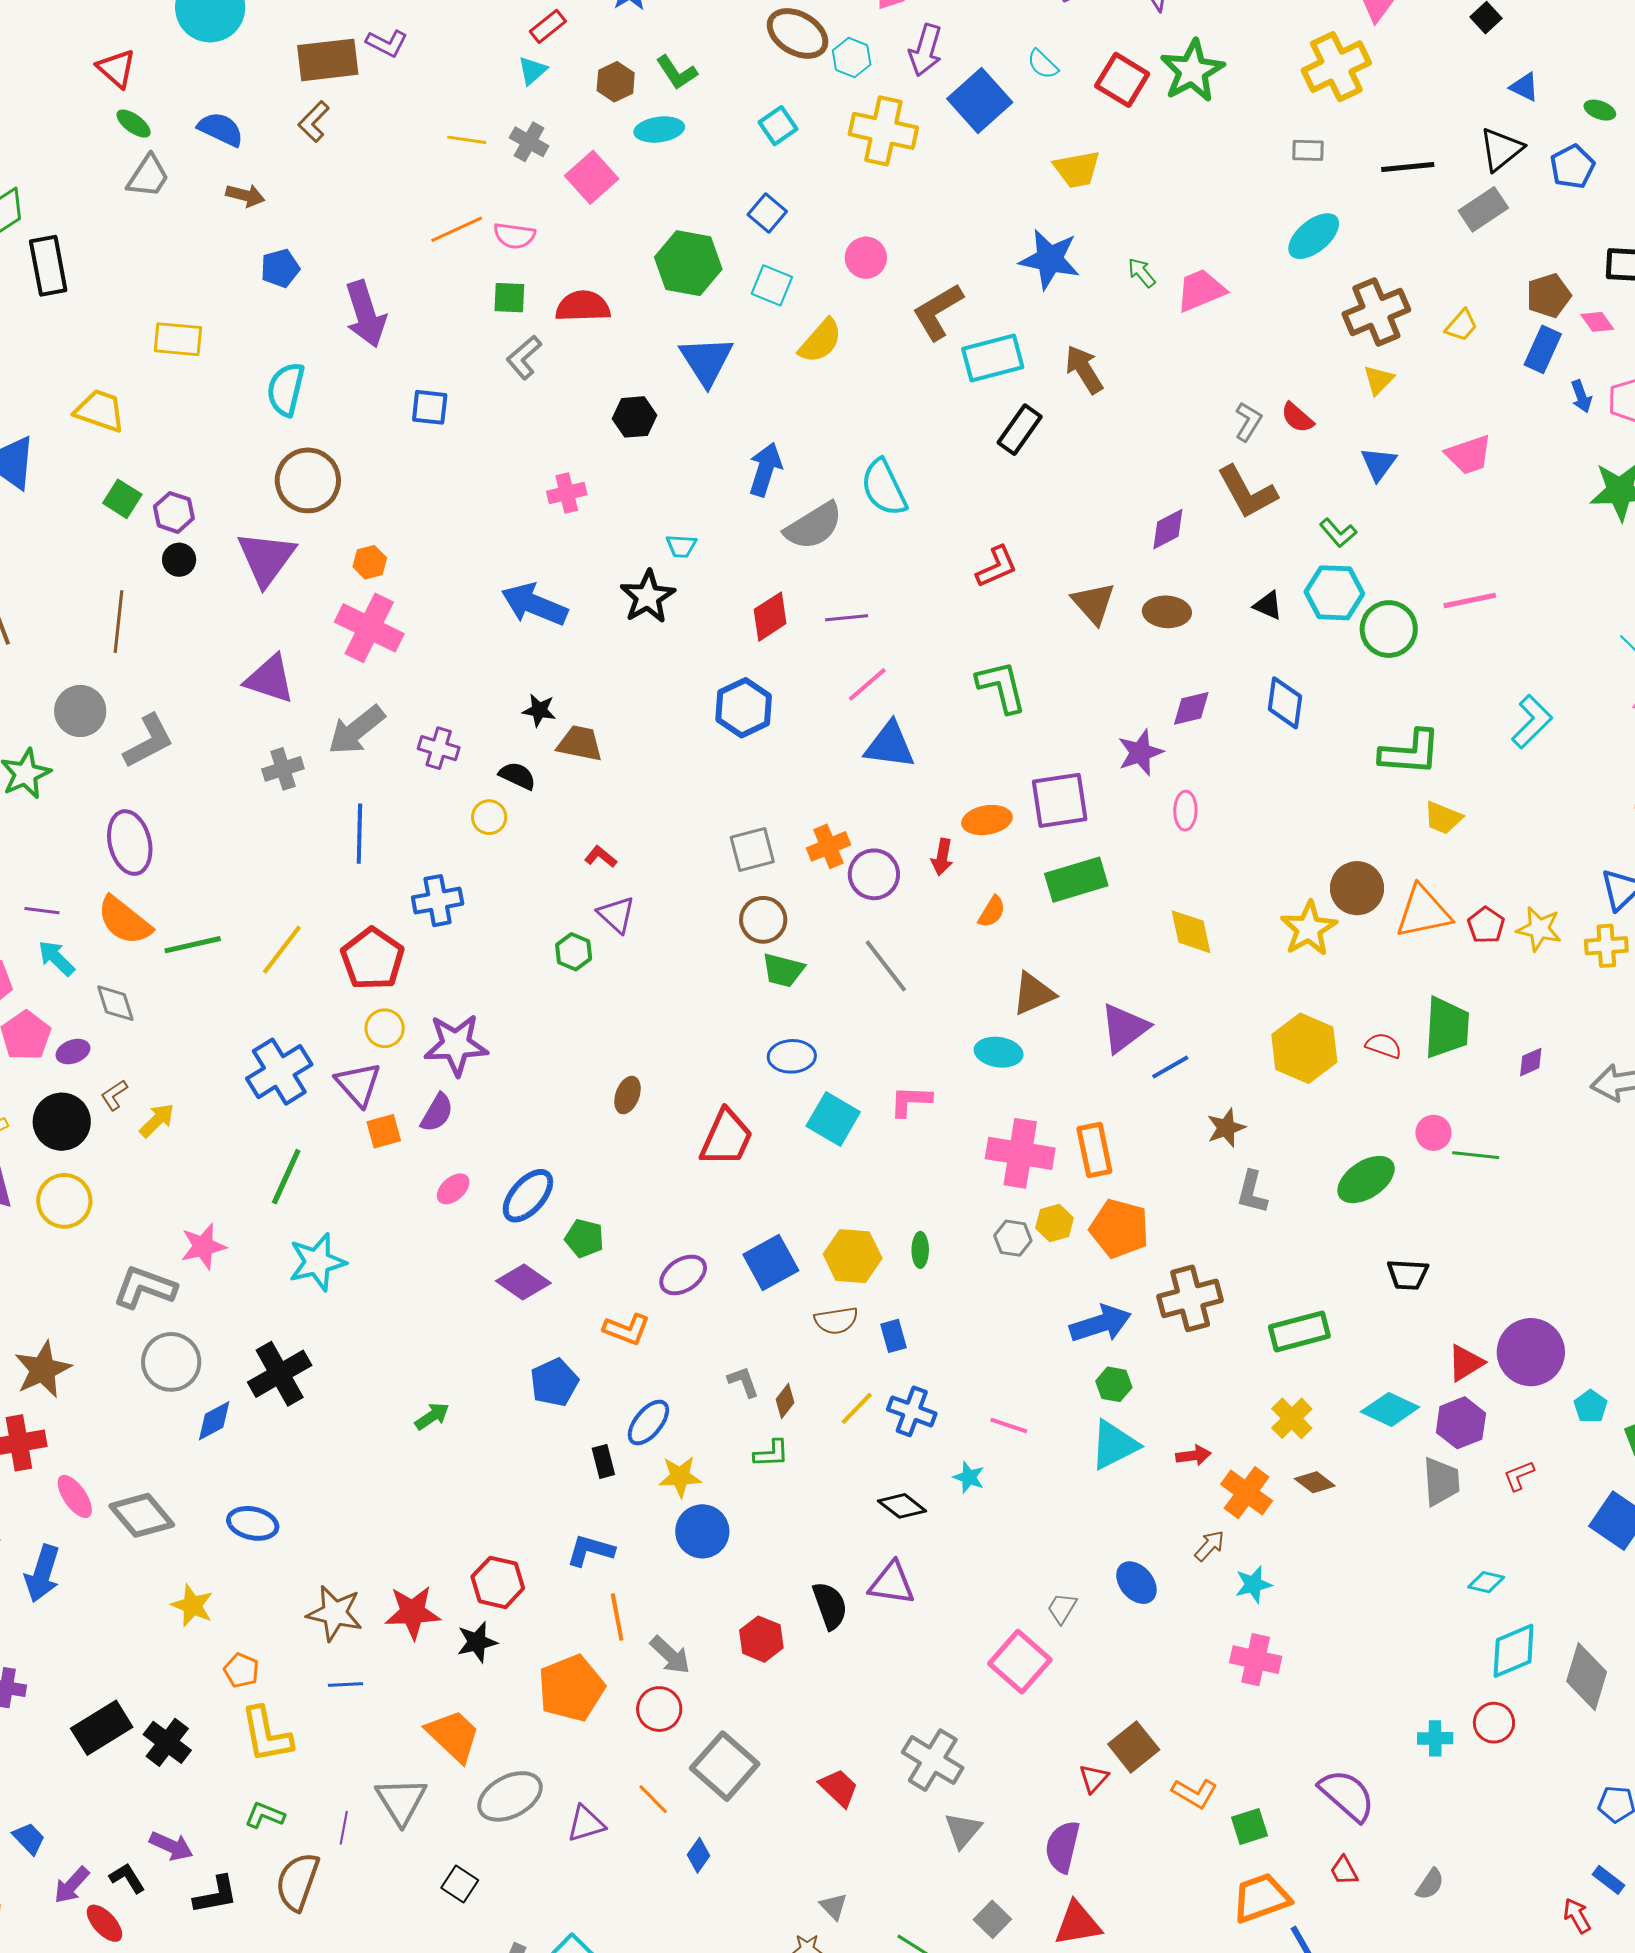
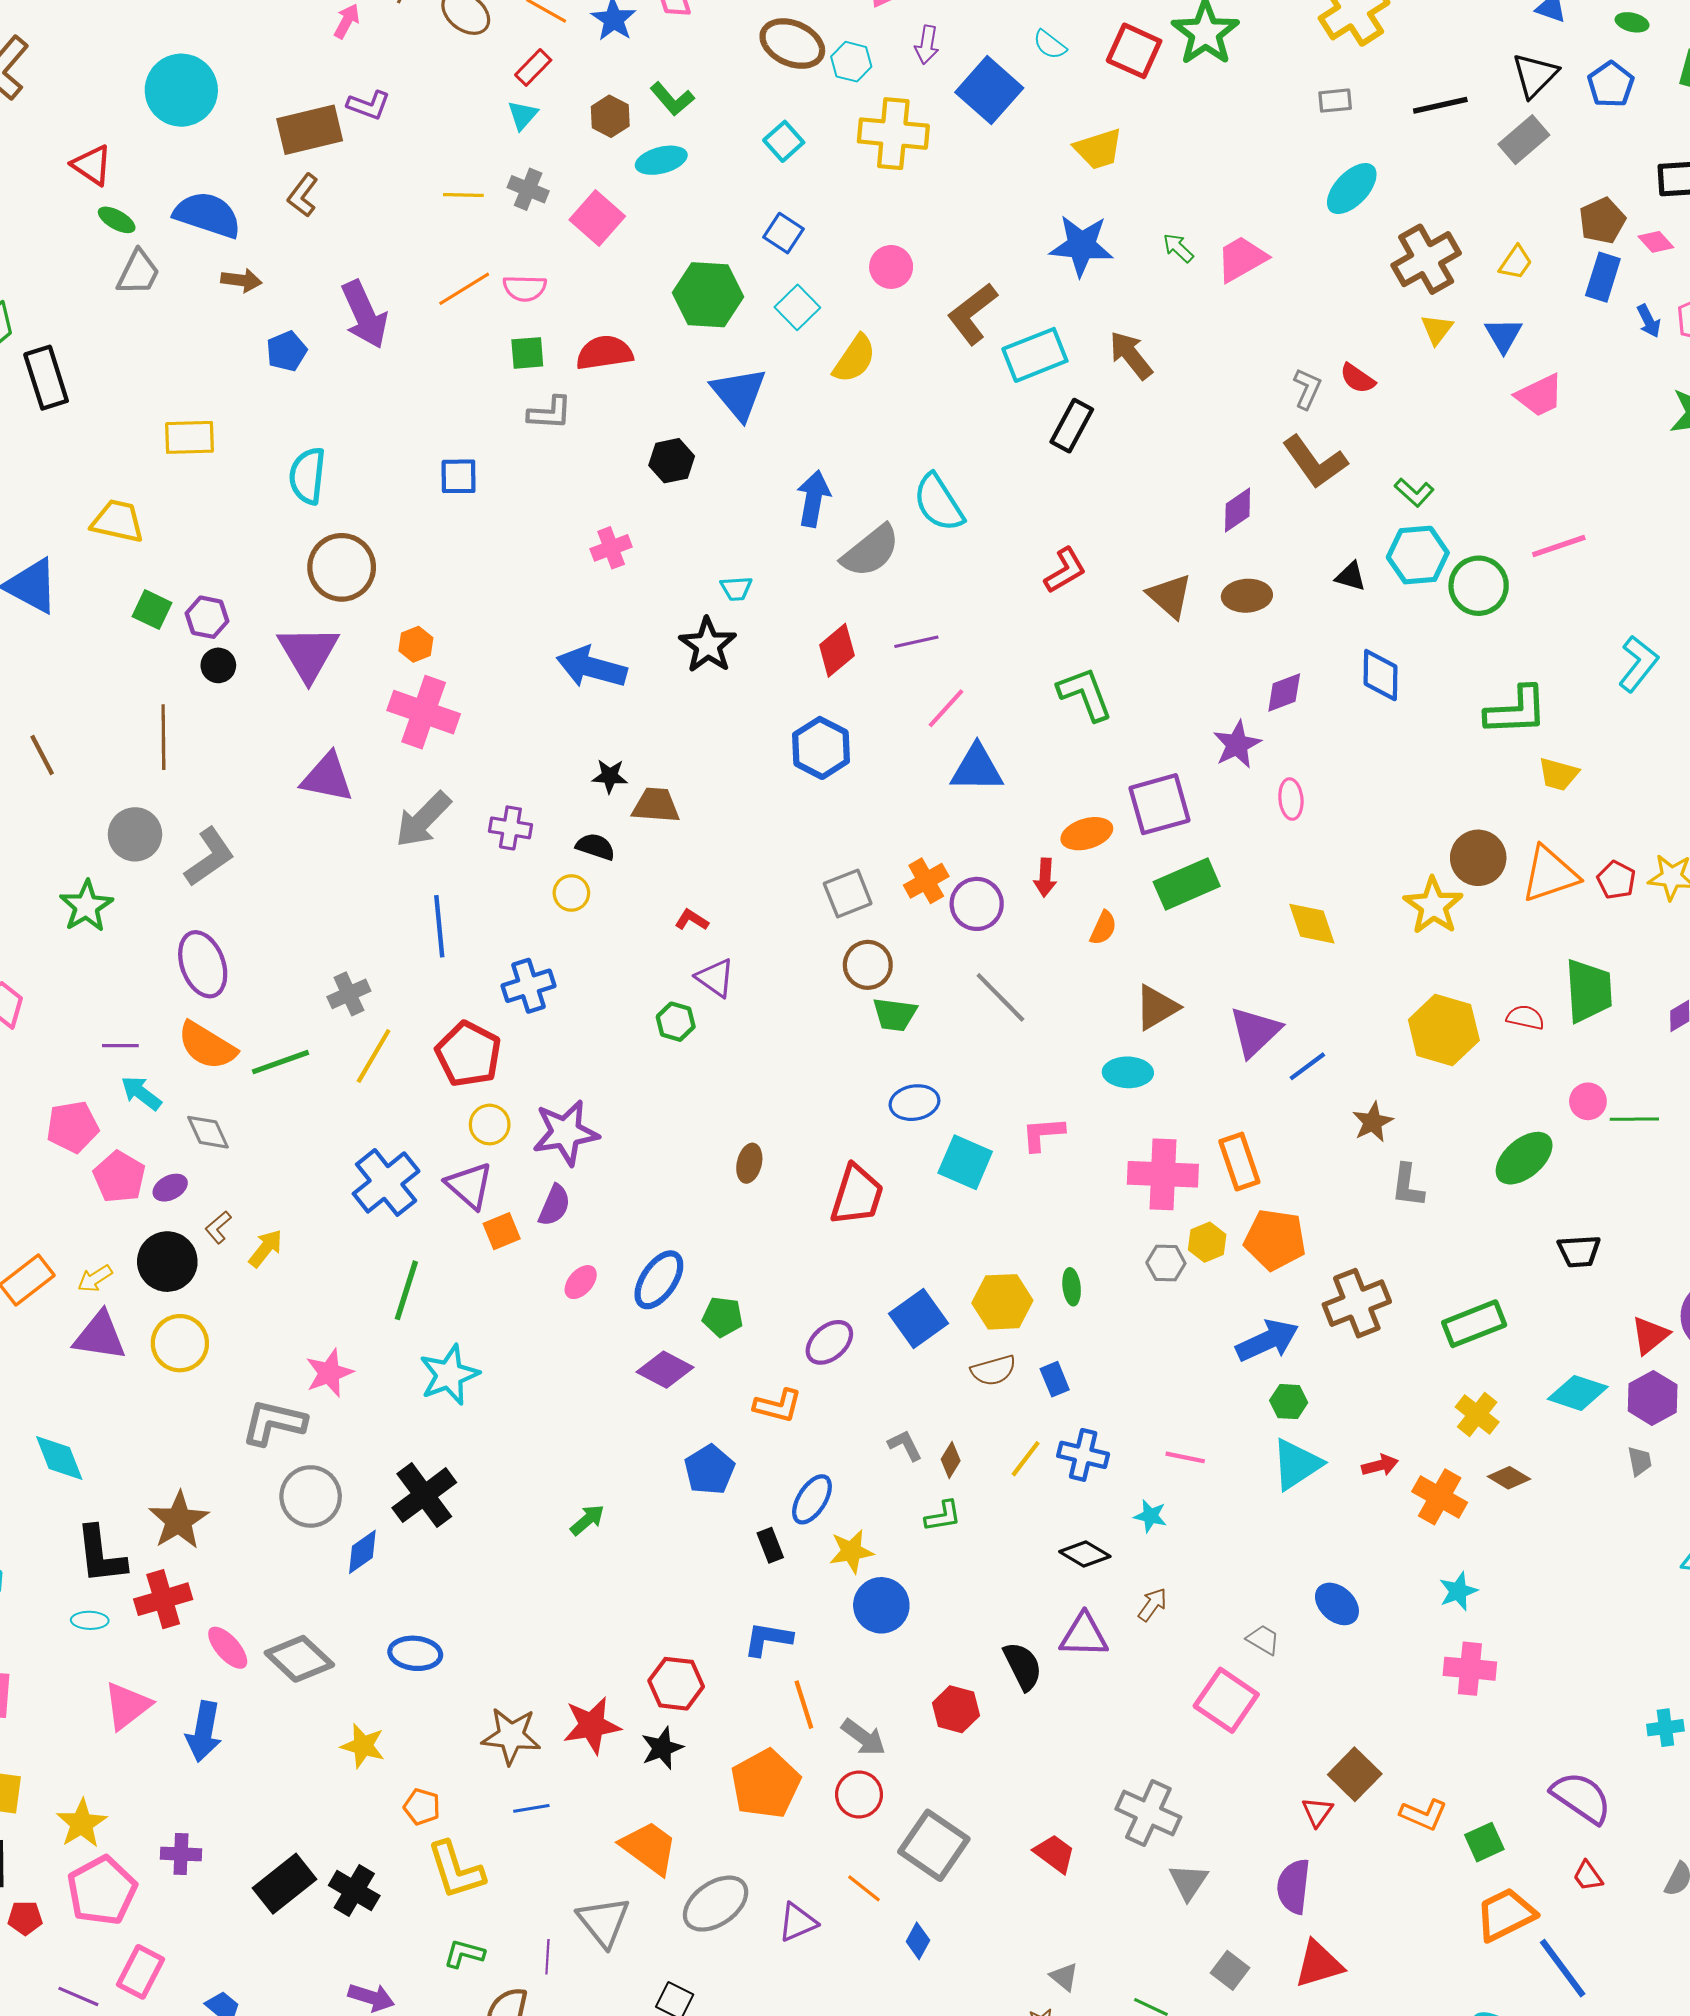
purple arrow: (925, 50) -> (927, 45), size x0.7
blue semicircle: (221, 129) -> (207, 215), size x1.4
cyan square: (772, 285) -> (797, 307), turned 30
purple arrow: (365, 314) -> (365, 315), moved
gray L-shape: (524, 357) -> (550, 413), turned -129
blue triangle: (1378, 464) -> (1503, 335), moved
gray cross: (283, 769) -> (349, 994), moved
gray trapezoid: (1441, 1482) -> (1640, 1461), size x0.6
brown arrow: (1210, 1546) -> (1152, 1605), moved
gray trapezoid: (1062, 1608) -> (1263, 1640), turned 96

